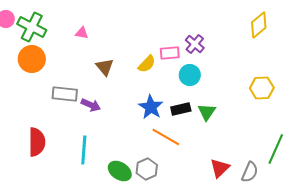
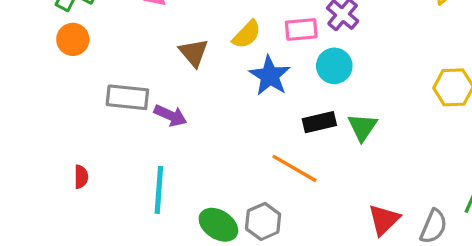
orange circle: (32, 59) -> (73, 39), size x0.7
yellow semicircle: (147, 64) -> (247, 34), moved
blue star: (151, 107) -> (270, 76), moved
red semicircle: (37, 142) -> (81, 177), size x0.5

